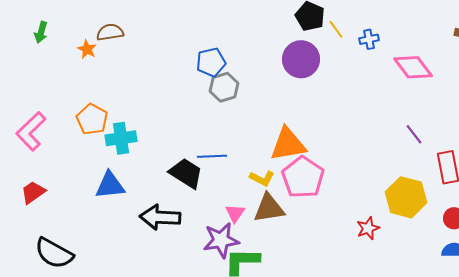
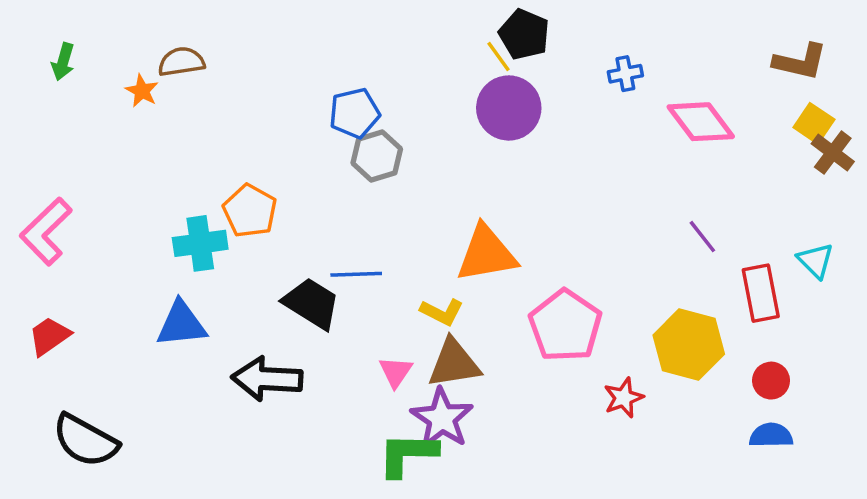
yellow line: (336, 29) -> (498, 57), moved
orange pentagon: (92, 119) -> (250, 211), moved
pink pentagon: (303, 177) -> (565, 326), moved
purple star: (221, 240) -> (442, 418), moved, turned -30

